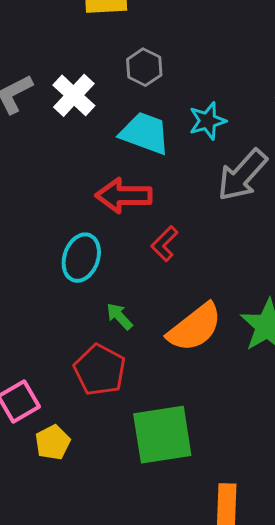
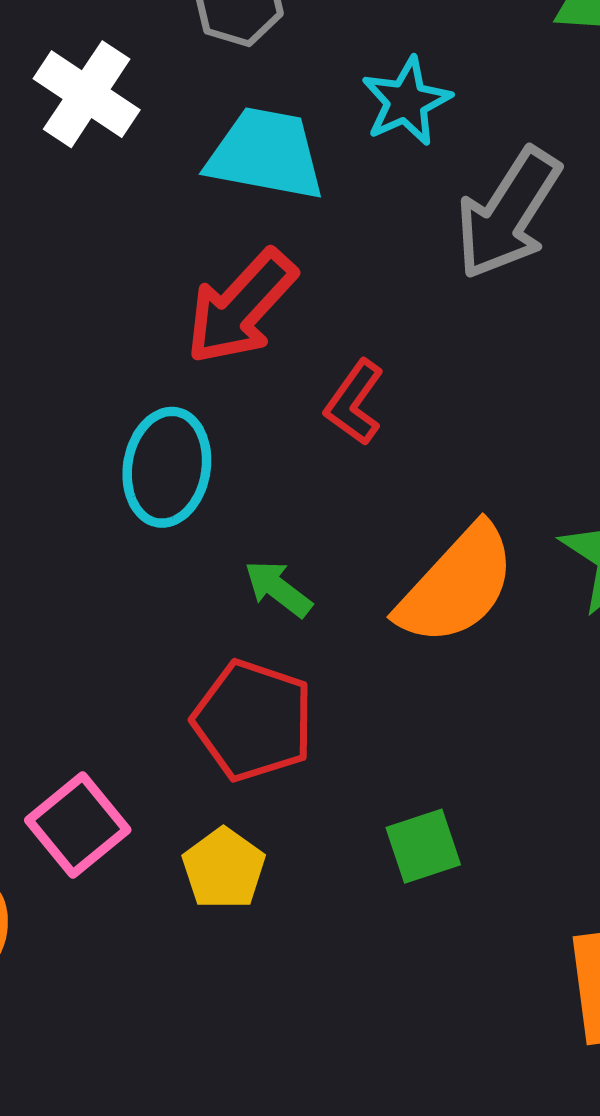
red arrow: (124, 196) -> (241, 307), turned -38
green square: (162, 435) -> (423, 846), size x0.5
yellow pentagon: (53, 442) -> (224, 869), moved

